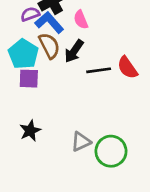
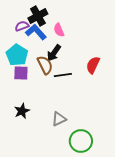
brown semicircle: (49, 46) -> (45, 65), moved
red semicircle: (127, 68) -> (93, 65), turned 60
black line: (99, 70) -> (63, 75), moved
green circle: (111, 151) -> (81, 141), moved

